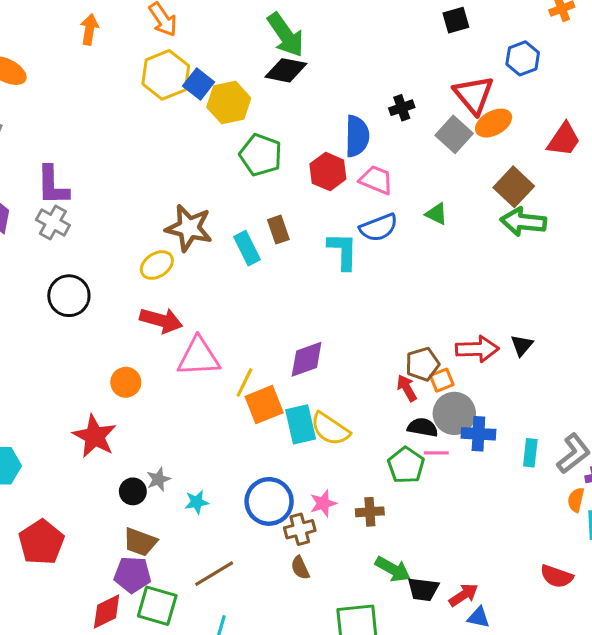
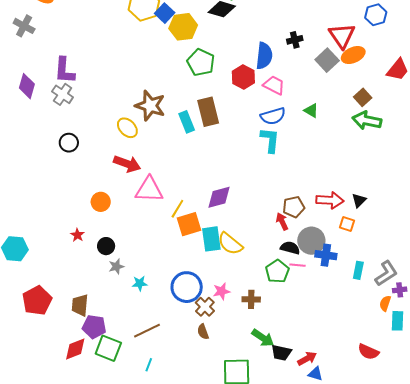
brown square: (514, 187) -> (363, 97), size x0.7
brown rectangle: (278, 230) -> (208, 112), size x1.6
cyan L-shape: (343, 251) -> (270, 140), moved
yellow ellipse: (157, 265) -> (127, 128), turned 75
black circle: (69, 296) -> (69, 143), size x0.7
orange square: (442, 380) -> (347, 224), moved, turned 35
red star: (95, 436) -> (77, 235), size x0.5
black circle: (133, 491) -> (106, 246), moved
brown cross: (300, 529) -> (205, 307), turned -36
brown trapezoid: (140, 542) -> (80, 305), moved, turned 70

